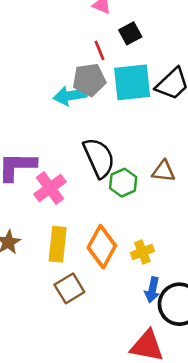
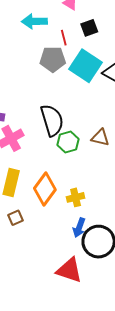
cyan square: (132, 82) -> (86, 66), turned 32
cyan arrow: (70, 96) -> (34, 21), moved
brown square: (69, 288) -> (16, 218), size x0.7

